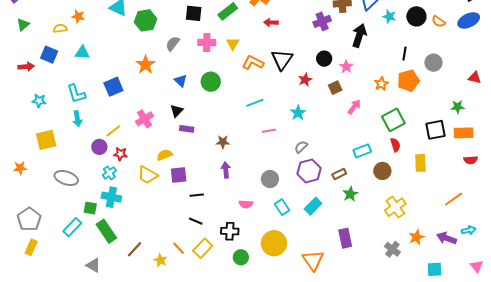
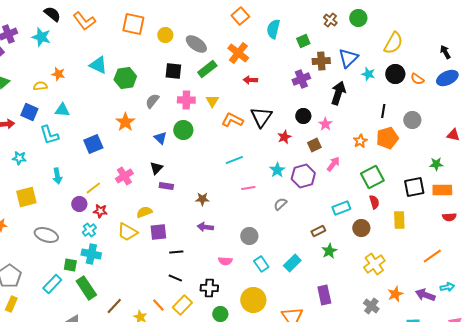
green circle: (211, 82) -> (183, 130), moved
cyan L-shape: (76, 94) -> (49, 135), moved
purple arrow: (226, 170) -> (205, 227), turned -77
purple hexagon: (309, 171) -> (303, 176), moved

